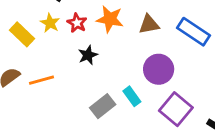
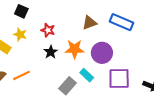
orange star: (110, 19) -> (75, 49), moved
red star: (77, 23) -> (48, 30), moved
purple square: (176, 109) -> (119, 79), turned -30

